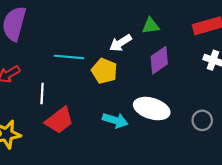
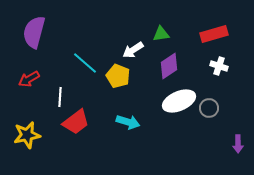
cyan line: (69, 57) -> (85, 63), turned 36
white ellipse: (152, 109) -> (179, 101), moved, turned -40
gray circle: (202, 120) -> (209, 108), moved

